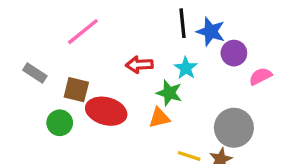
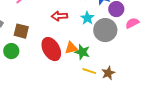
green star: (169, 93) -> (82, 52), moved
red ellipse: (106, 111) -> (51, 49), moved, turned 45
gray circle: (234, 128) -> (105, 30), moved

